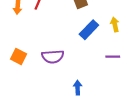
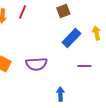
purple line: (113, 57) -> (84, 66), moved

